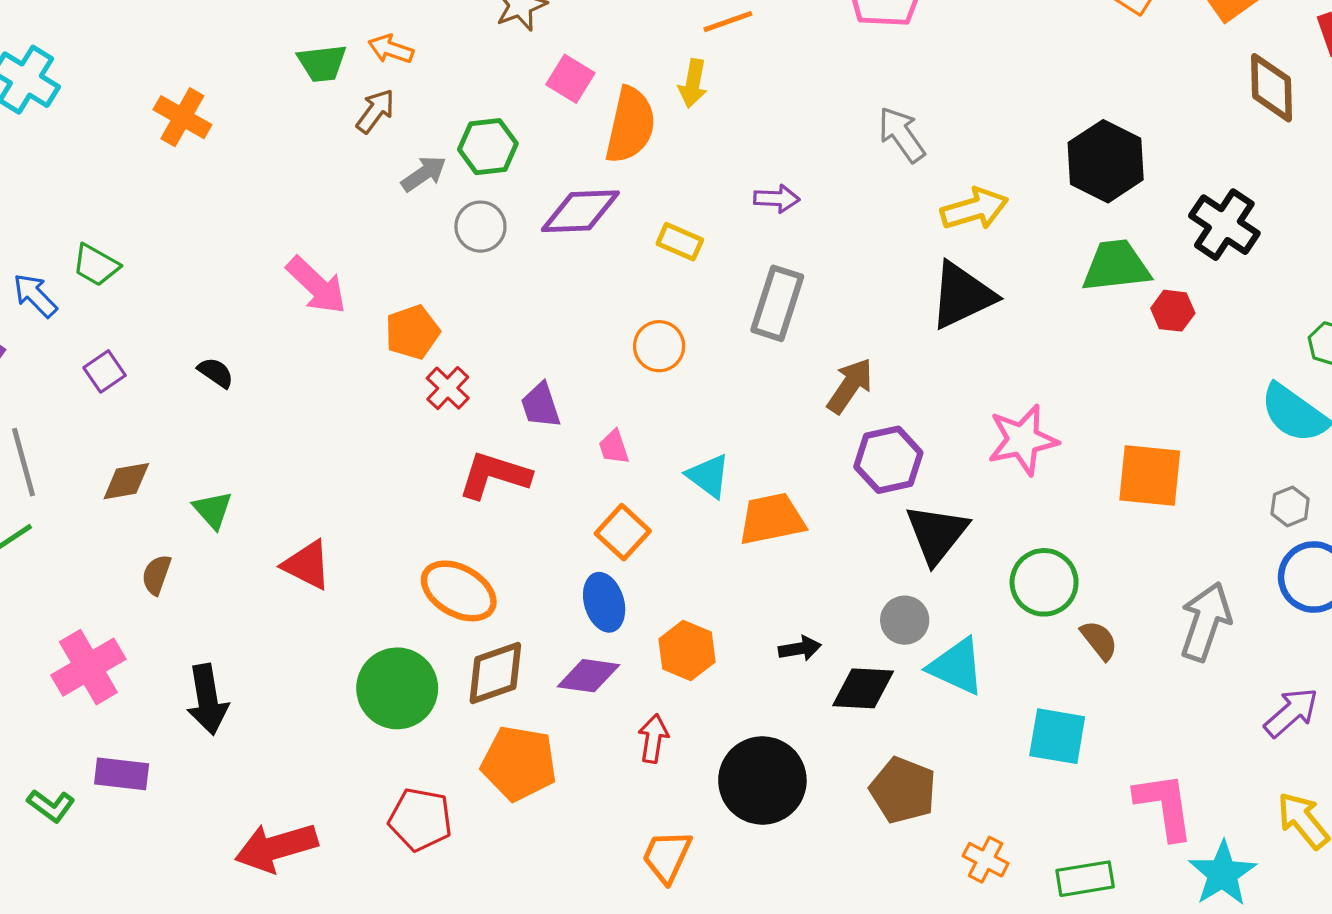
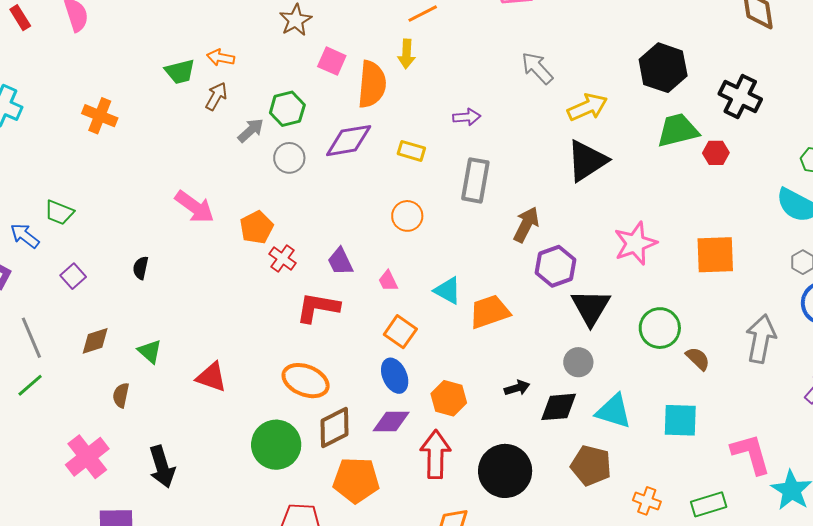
black semicircle: (216, 373) -> (141, 268), turned -105
cyan triangle: (957, 666) -> (614, 411), moved
red arrow: (653, 738) -> (436, 454), size x1.6

